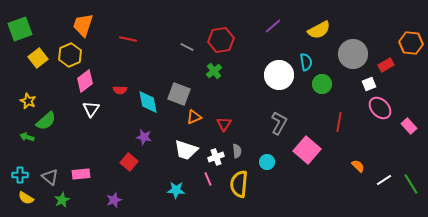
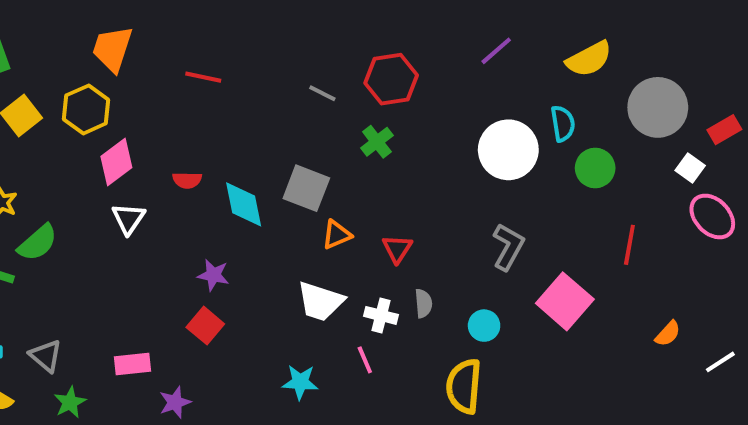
white square: (369, 84) -> (690, 168), turned -32
purple star: (144, 137) -> (213, 275), moved
white cross: (216, 157) -> (381, 315), turned 35
orange semicircle: (358, 166) -> (668, 334), turned 88
pink rectangle: (81, 174) -> (133, 364), moved
yellow semicircle: (239, 184) -> (464, 386), moved

